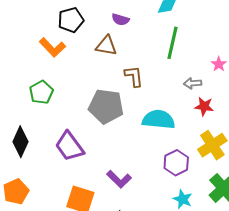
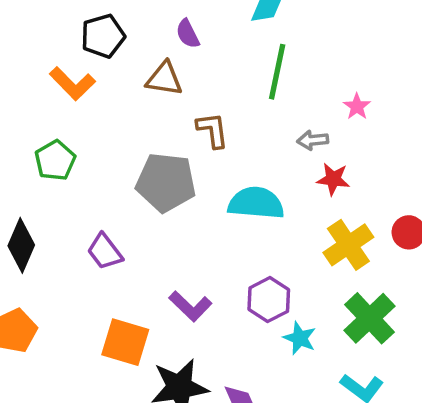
purple semicircle: (120, 20) -> (188, 34), turned 48
purple trapezoid: (69, 146) -> (105, 252), size x0.7
purple hexagon: (176, 163) -> (269, 300), moved

